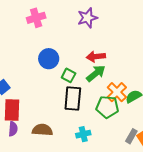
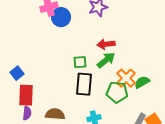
blue circle: (49, 59) -> (61, 17), moved
green square: (69, 75) -> (80, 62), turned -32

